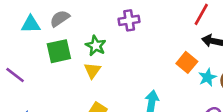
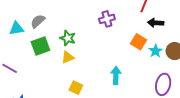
purple cross: (129, 20) -> (107, 19), moved
yellow triangle: (92, 70) -> (68, 57), turned 40

